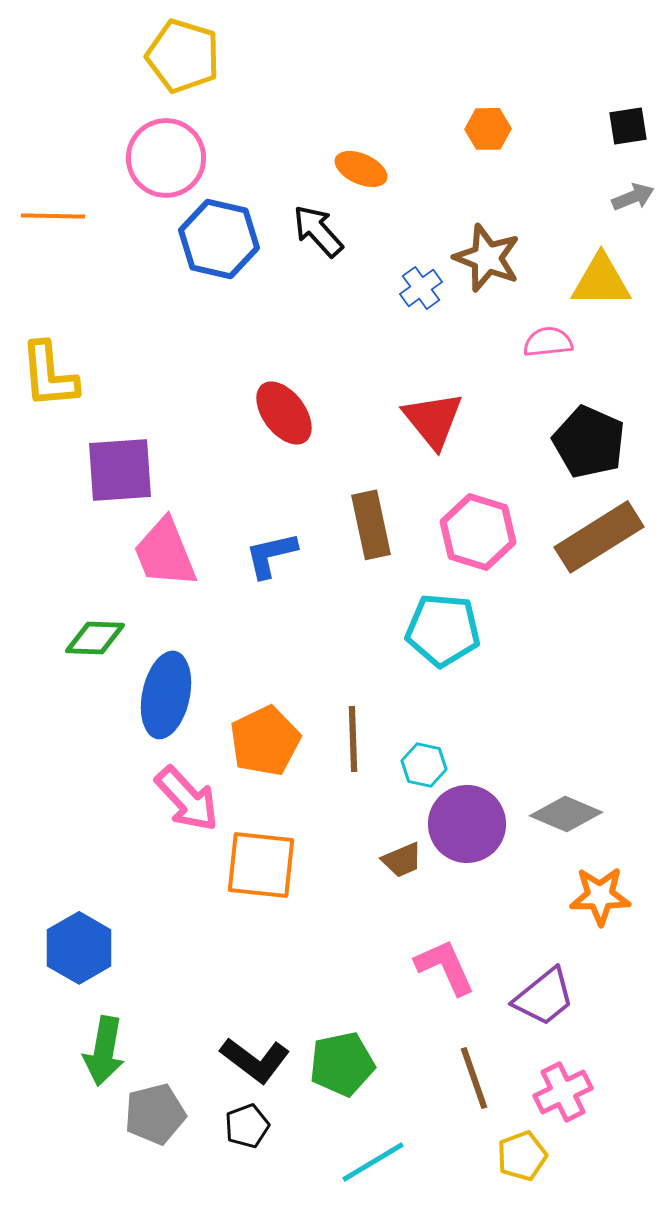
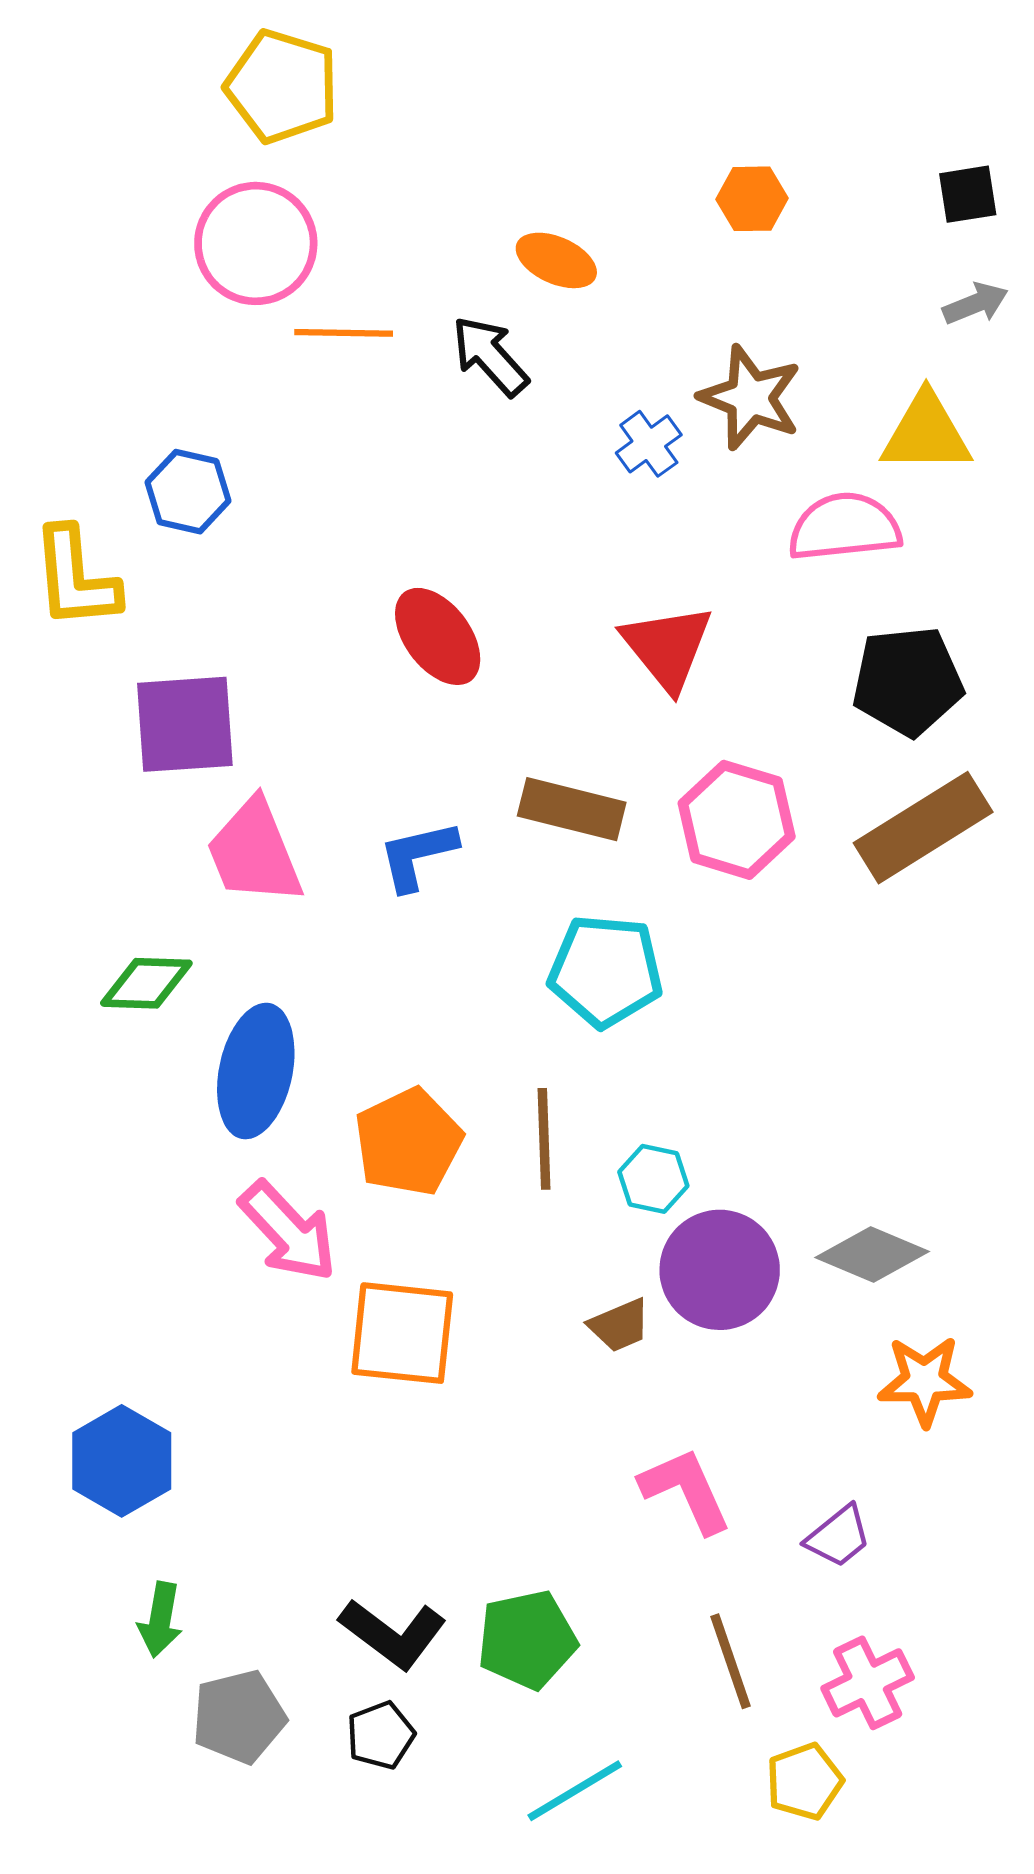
orange line: (53, 216) -> (344, 333), moved
blue hexagon: (219, 239) -> (188, 492), moved, size x0.7
pink semicircle: (548, 342) -> (844, 527), size x1.5
black pentagon: (589, 442) -> (908, 681), turned -30
brown rectangle: (371, 525) -> (572, 809), turned -64
cyan pentagon: (443, 630) -> (606, 971), moved
purple trapezoid: (544, 997) -> (838, 1536), size x0.7
green arrow: (104, 1051) -> (160, 1620), size x0.7

